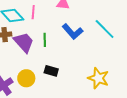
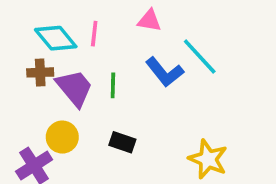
cyan line: (105, 29) -> (200, 57), moved
yellow circle: (26, 78) -> (62, 137), moved

